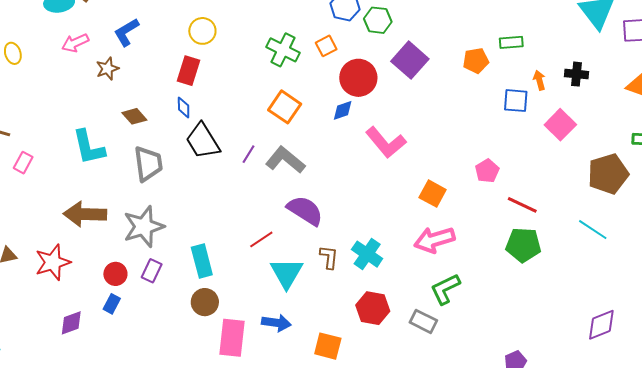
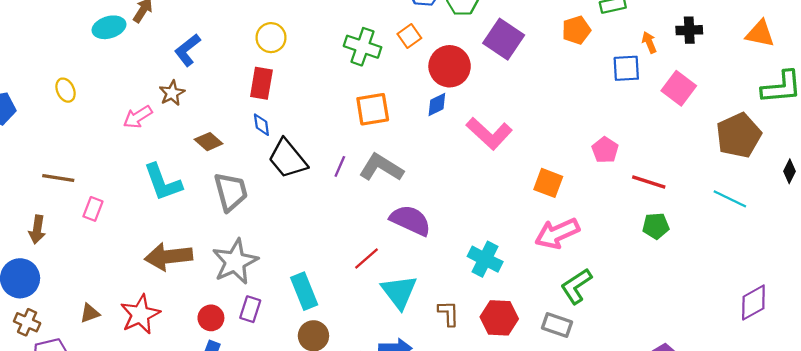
pink arrow: (75, 43) -> (138, 117), moved
orange square: (285, 107) -> (373, 109), turned -36
green pentagon: (523, 245) -> (656, 226), size x0.7
brown L-shape: (329, 257) -> (448, 313), moved

